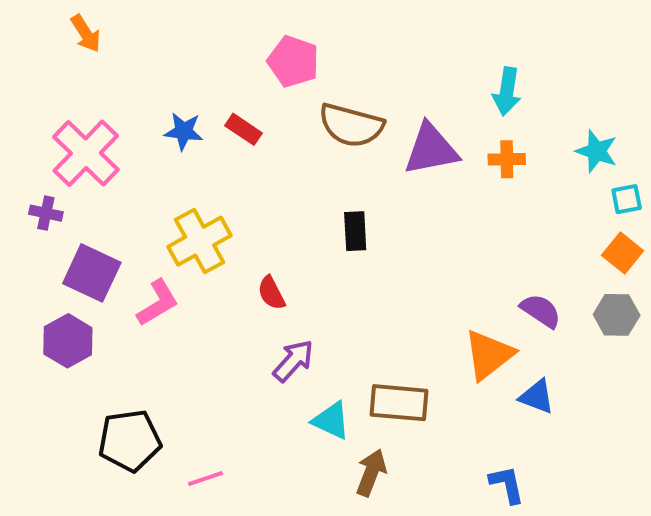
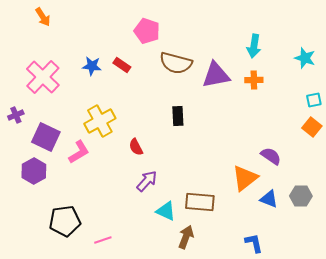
cyan star: (597, 151) -> (305, 58), moved
purple cross: (46, 213) -> (16, 115), moved, turned -35
gray hexagon: (617, 315) -> (301, 196), moved

